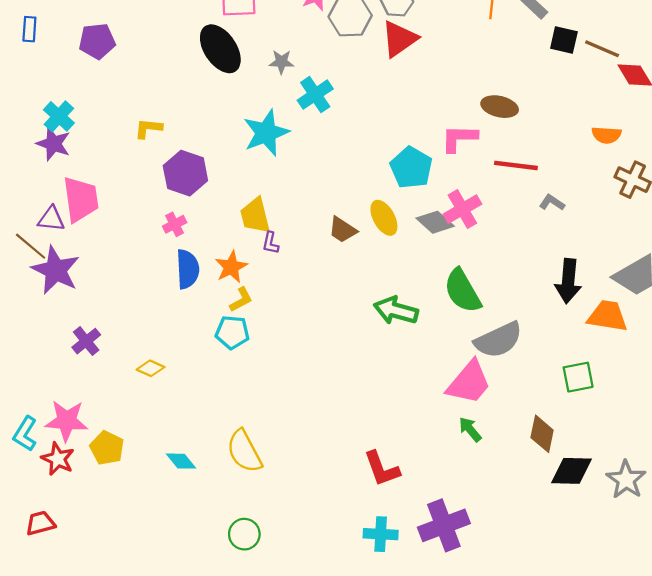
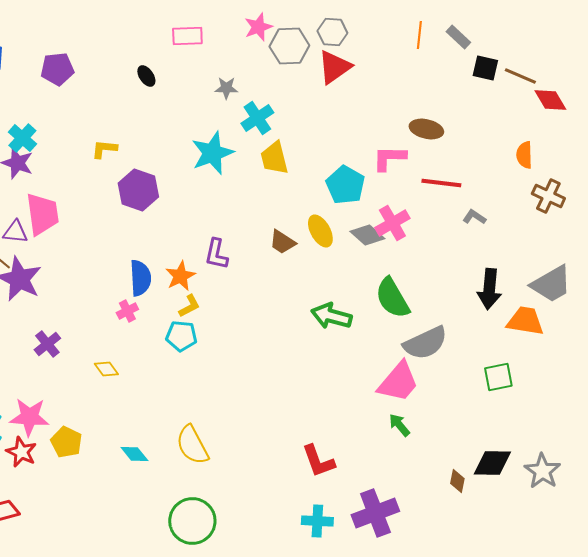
black ellipse: (220, 49) -> (146, 76), moved, size x0.5
orange semicircle: (606, 135) -> (524, 155), turned 84
yellow trapezoid: (255, 216) -> (274, 158), moved
pink cross: (175, 224) -> (127, 311), moved
purple L-shape: (270, 243) -> (216, 254), size x1.5
yellow diamond: (151, 368) -> (106, 369), turned 30
brown diamond: (542, 434) -> (457, 481), moved, size x0.7
green circle: (244, 534) -> (192, 521), size x1.6

